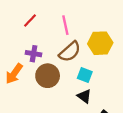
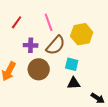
purple cross: (34, 54) -> (31, 45), moved
black triangle: (84, 96) -> (74, 83), turned -32

